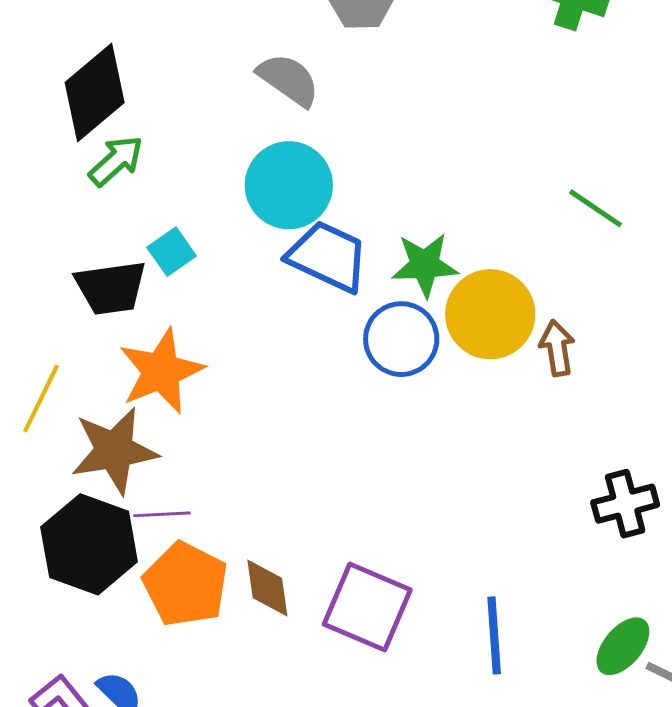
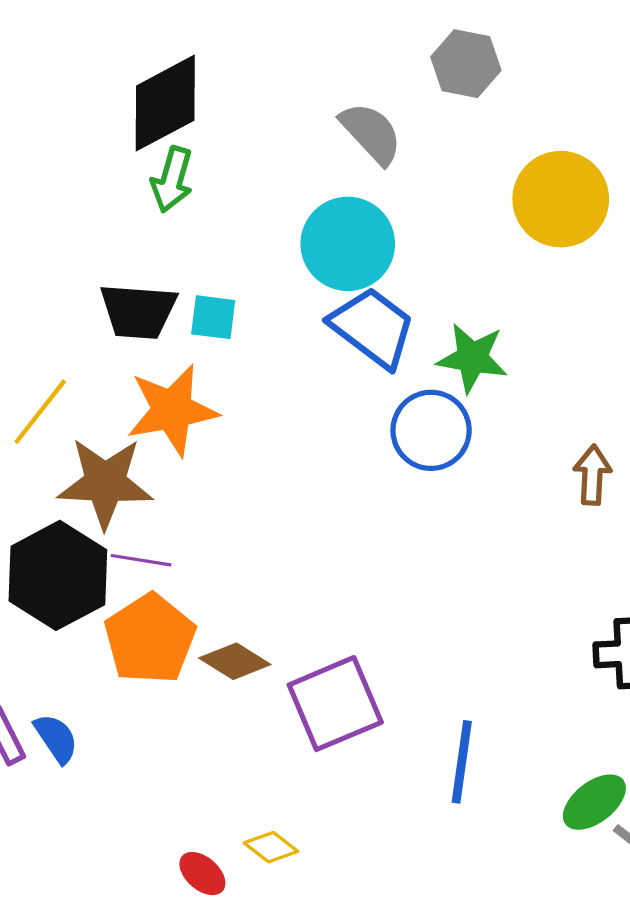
green arrow: (116, 161) -> (172, 180), turned 136
cyan square: (172, 252) -> (213, 317), moved, turned 30
yellow circle: (490, 314) -> (561, 199), moved
brown diamond: (267, 588) -> (235, 661), turned -62
purple square: (367, 607) -> (335, 704), turned 32

